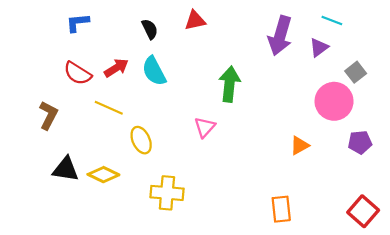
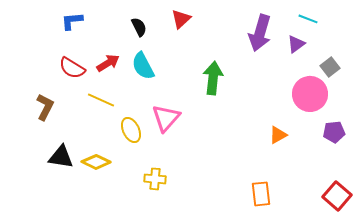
red triangle: (195, 20) -> (181, 19), turned -30
pink triangle: (205, 127) -> (166, 118), moved, size x1.4
yellow cross: (167, 193) -> (155, 179), size x0.7

